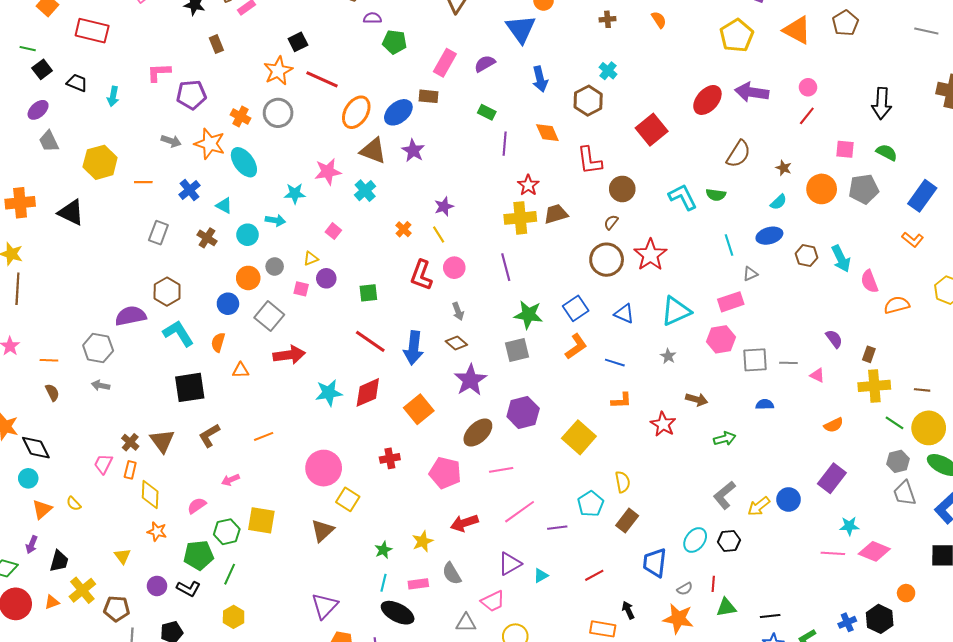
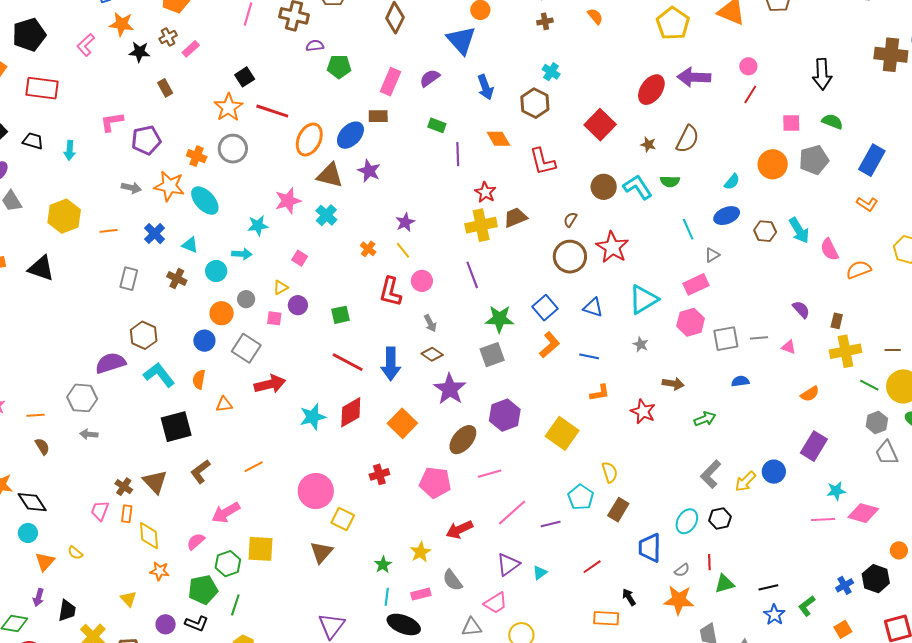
brown star: (784, 168) -> (648, 145), moved
brown circle: (622, 189) -> (604, 187), moved
pink arrow: (230, 480) -> (226, 513), size x1.6

